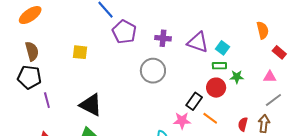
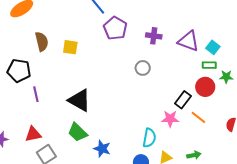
brown semicircle: (32, 51) -> (42, 42), moved
gray circle: (153, 71) -> (143, 68), size x0.6

